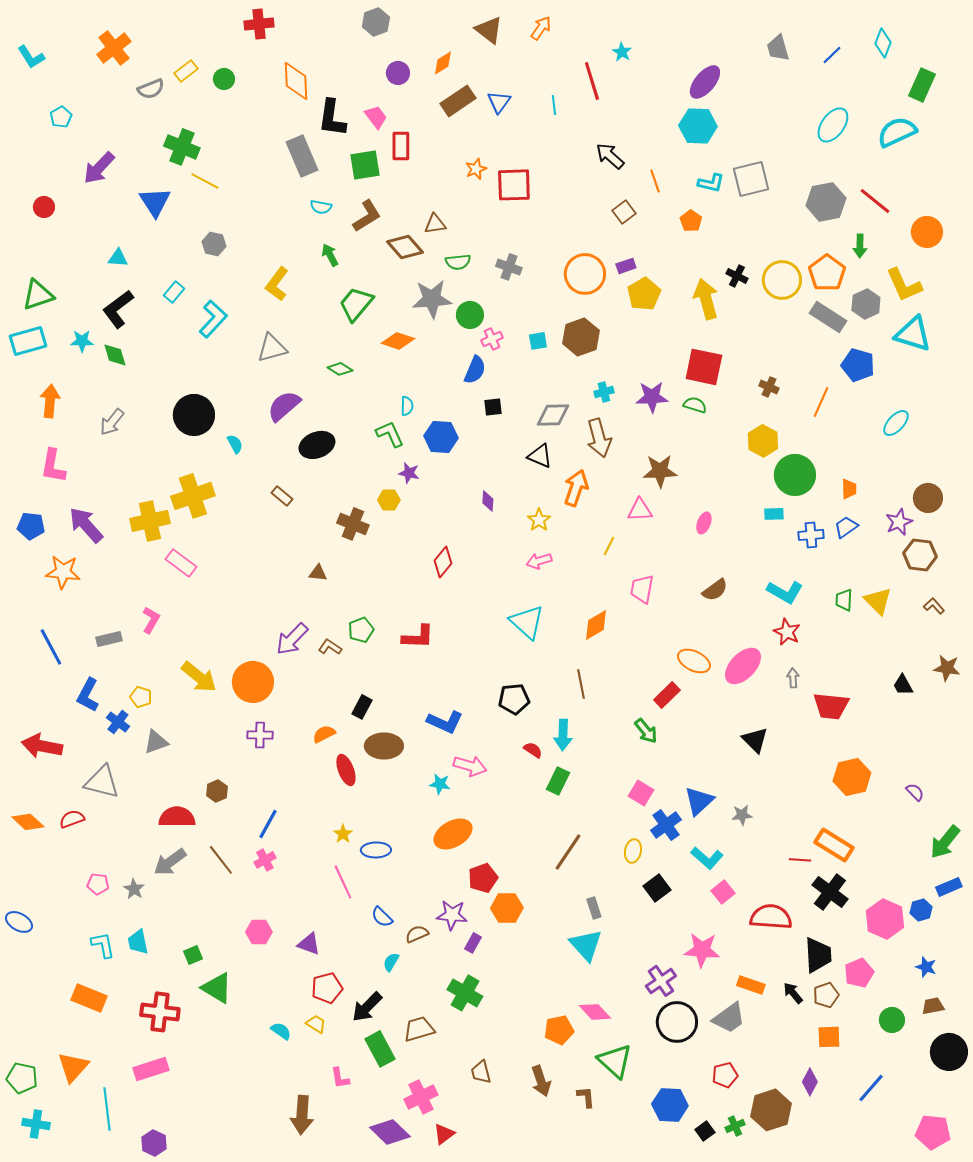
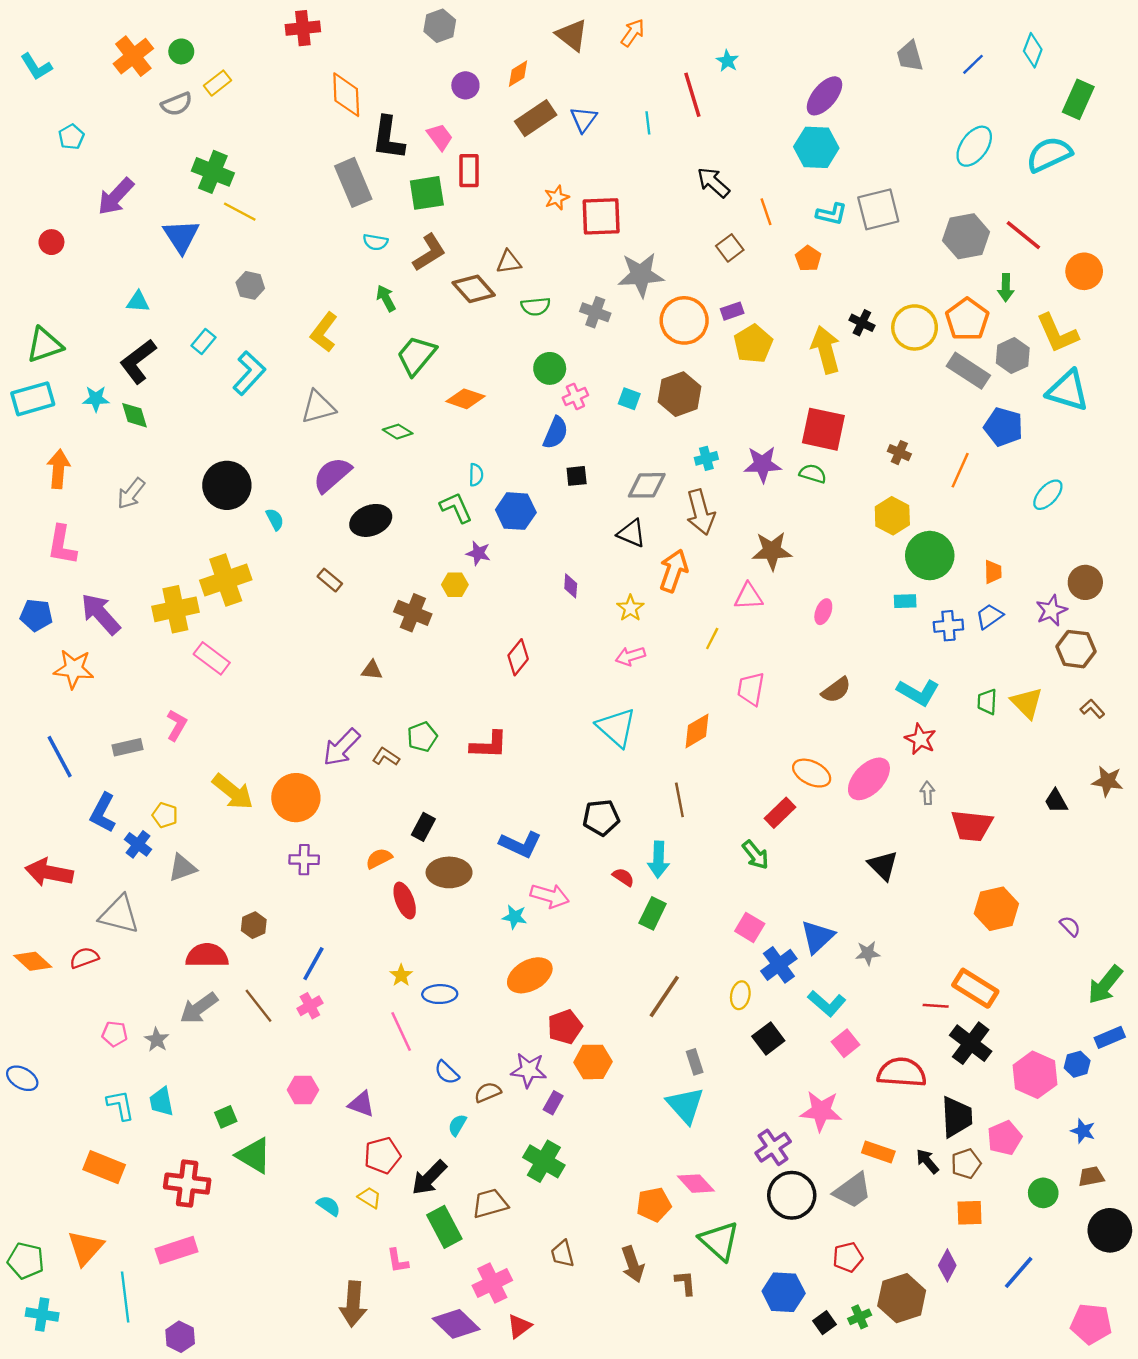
green circle: (224, 79) -> (181, 51), moved
gray star: (432, 299) -> (641, 275), moved
cyan square: (538, 341) -> (629, 399), turned 30

